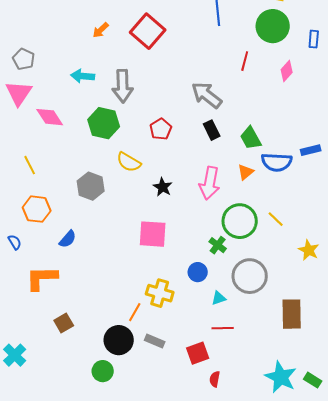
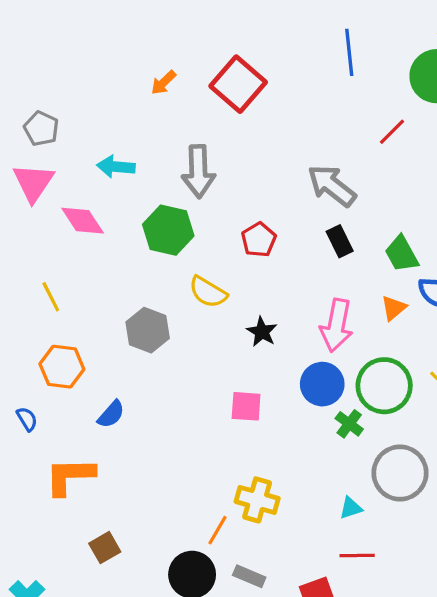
red line: (245, 61) -> (392, 132), turned 30
cyan arrow: (83, 76) -> (116, 167), moved
pink square: (153, 234) -> (246, 406), size x0.7
blue circle: (198, 272) -> (322, 384), moved, size x1.4

